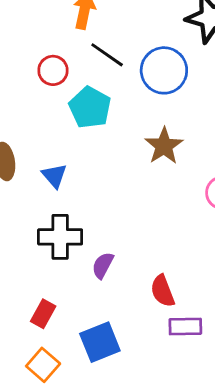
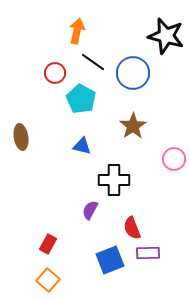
blue triangle: (54, 176) -> (82, 146), moved, turned -36
black cross: (60, 237) -> (114, 180), moved
blue square: (100, 342) -> (110, 260), moved

